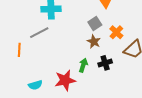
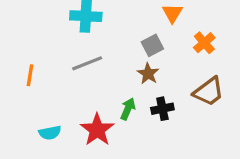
orange cross: (116, 32) -> (204, 43), moved
gray line: (39, 33) -> (87, 63), moved
red star: (65, 80) -> (97, 130), turned -30

